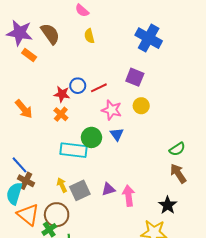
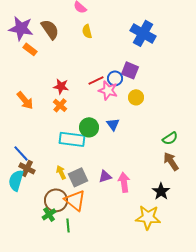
blue circle: (78, 86) -> (115, 78), moved
pink star: (112, 110) -> (108, 90), moved
orange triangle: (28, 215) -> (75, 200), moved

